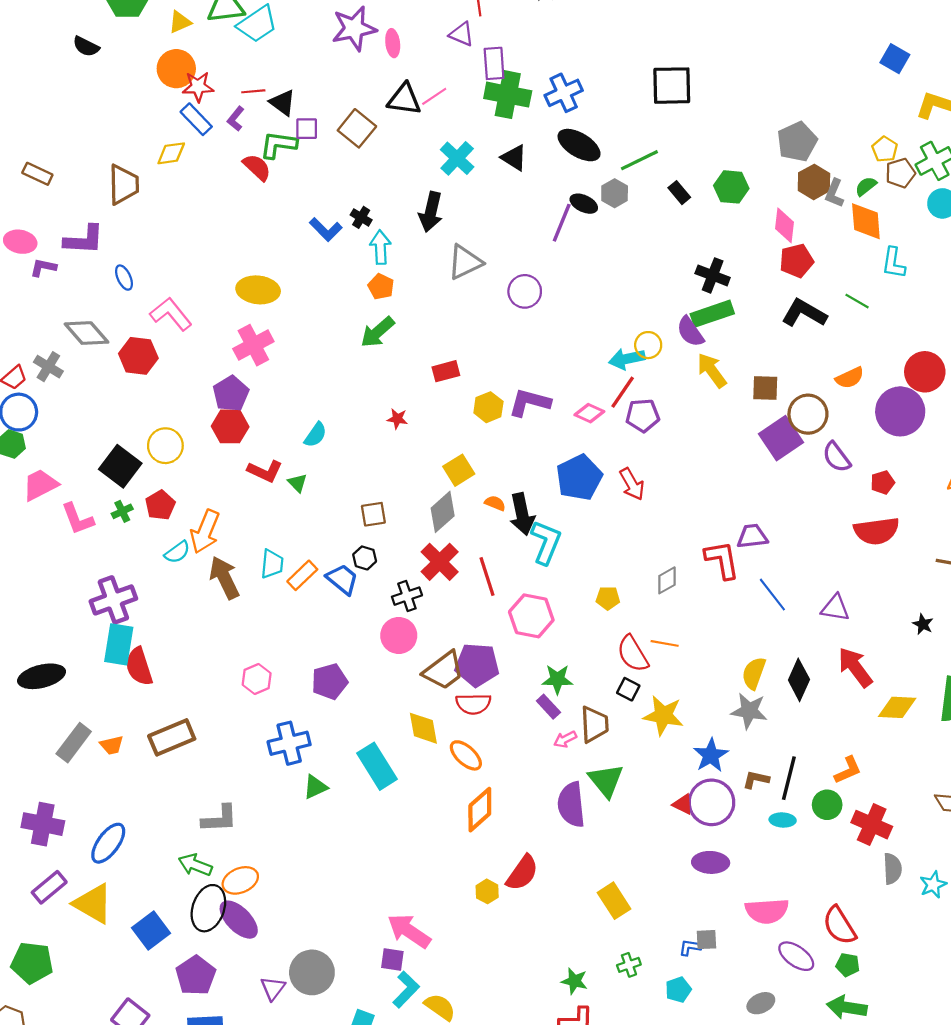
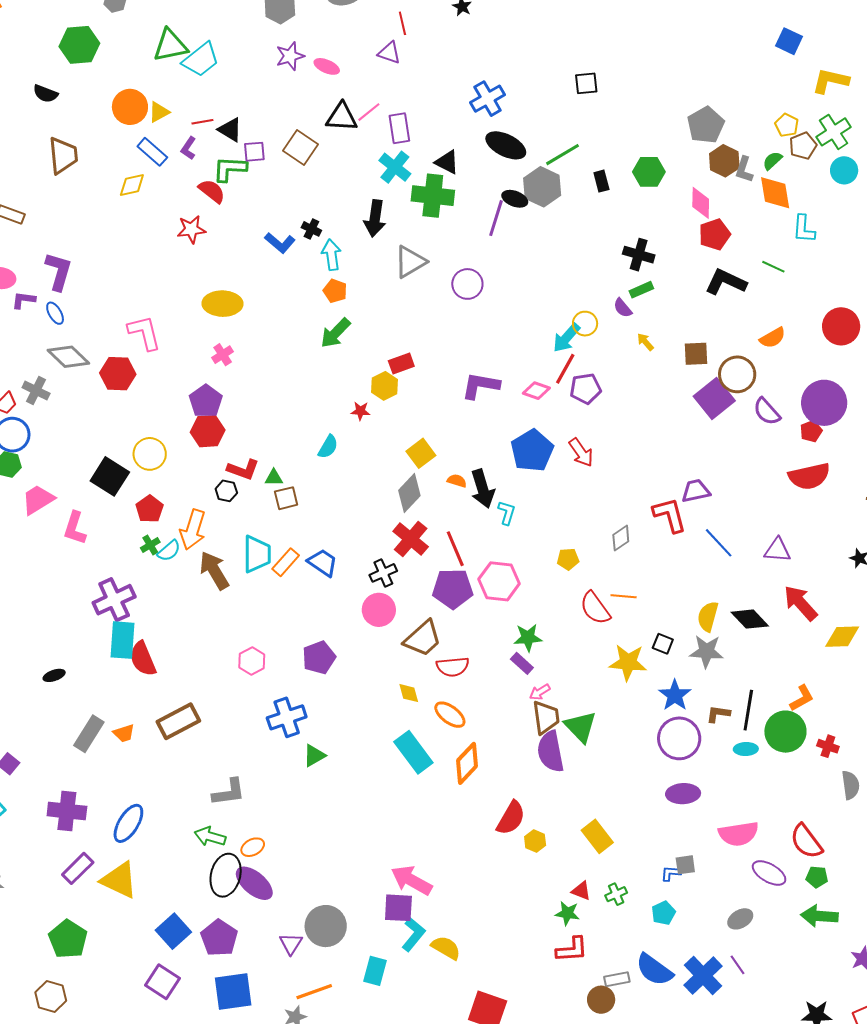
yellow triangle: (180, 22) -> (159, 112), moved
purple star: (354, 28) -> (290, 56), size x0.7
pink ellipse: (393, 43) -> (327, 66), turned -55
purple rectangle: (494, 63) -> (399, 128), moved
black square: (672, 86) -> (586, 83), size x0.6
red star: (198, 87) -> (191, 229), moved
green cross: (508, 95) -> (433, 196), moved
brown trapezoid: (124, 185) -> (63, 155), moved
gray hexagon: (615, 193) -> (542, 187), size x1.5
black rectangle: (679, 193) -> (601, 181), turned 30
purple L-shape: (84, 240) -> (59, 271), turned -72
blue ellipse: (124, 278) -> (55, 313), moved
pink L-shape: (171, 314) -> (144, 333), turned 30
green rectangle: (712, 314) -> (641, 290), size x0.6
purple semicircle: (690, 332) -> (623, 308), size x0.7
pink cross: (253, 345) -> (223, 355), size x0.6
cyan arrow: (627, 359) -> (566, 338), turned -32
yellow arrow: (712, 370) -> (645, 342), size x0.6
yellow hexagon: (488, 407) -> (384, 386), moved
purple circle: (900, 411) -> (824, 403), moved
cyan semicircle: (315, 435) -> (328, 447), moved
green triangle: (297, 483) -> (274, 478), turned -42
green cross: (122, 511) -> (150, 545), moved
brown square: (373, 514) -> (286, 498), moved
pink L-shape: (78, 519) -> (75, 528), turned 44
cyan L-shape: (546, 542) -> (507, 513), size x0.6
black hexagon: (365, 558) -> (226, 491), moved
cyan trapezoid: (272, 564) -> (257, 554), size x1.4
purple pentagon: (477, 665) -> (453, 589), moved
black ellipse: (42, 676) -> (54, 675), size x0.5
black diamond: (799, 680) -> (750, 619), turned -63
black square: (628, 689) -> (663, 644), moved
brown trapezoid: (594, 724) -> (546, 717), moved
yellow diamond: (423, 728) -> (409, 693), size x0.7
cyan rectangle: (377, 766) -> (413, 752), moved
red triangle: (683, 804) -> (581, 891), moved
green circle: (827, 805) -> (785, 732), size x1.5
red cross: (872, 825) -> (828, 746), size x0.6
orange ellipse: (240, 880) -> (253, 847), size x0.7
yellow hexagon: (487, 891) -> (535, 841), moved
blue square: (151, 931) -> (173, 931), moved
purple square: (392, 959) -> (398, 908), size x1.4
green pentagon: (32, 963) -> (68, 939), turned 30

